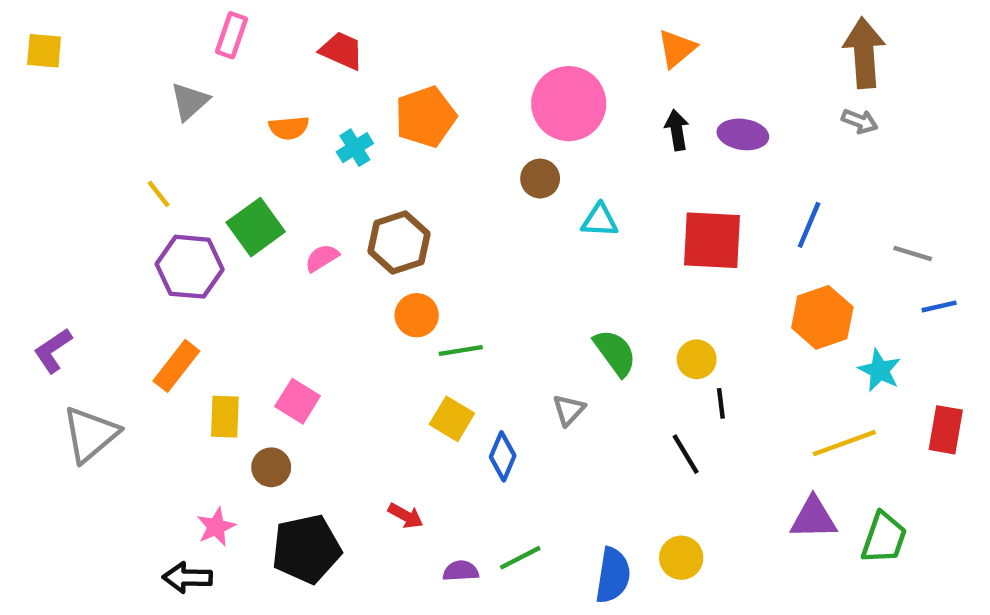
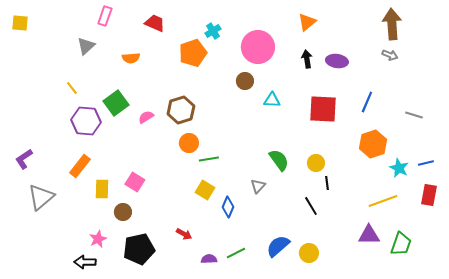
cyan cross: (355, 148) -> (213, 31), moved
blue line: (939, 306) -> (426, 163), moved
blue semicircle: (613, 575) -> (278, 246), moved, turned -140

